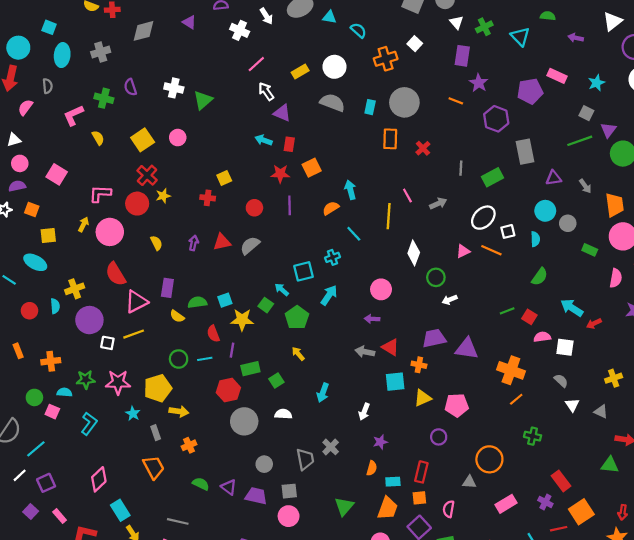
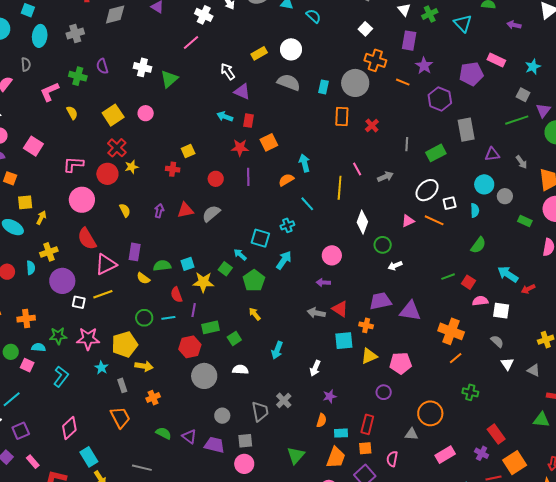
orange cross: (386, 59) -> (375, 60), moved, turned 35
pink line: (256, 64) -> (191, 42), moved
yellow arrow: (83, 224) -> (41, 218), moved
cyan square: (304, 271) -> (260, 238), turned 30

